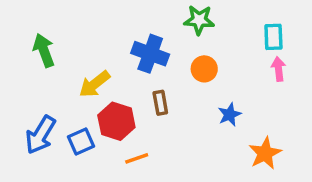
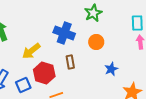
green star: (199, 20) -> (93, 13), turned -30

